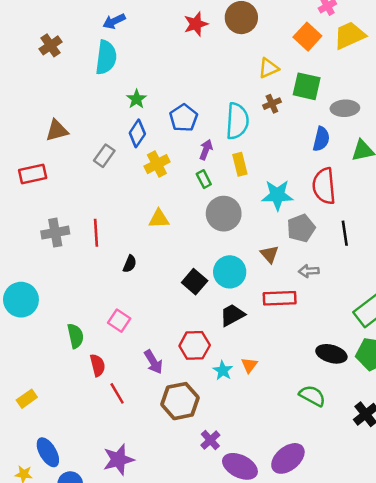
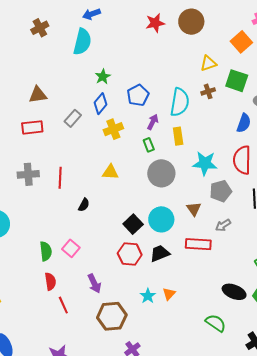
red rectangle: (33, 174) -> (32, 127), moved
gray arrow: (309, 271) -> (223, 225), turned -35
green semicircle: (75, 336) -> (46, 251), moved
red hexagon: (195, 345) -> (130, 254), moved

